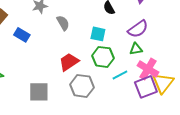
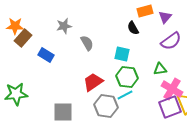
purple semicircle: (138, 29) -> (171, 41), moved
cyan line: (120, 75) -> (125, 95), moved

